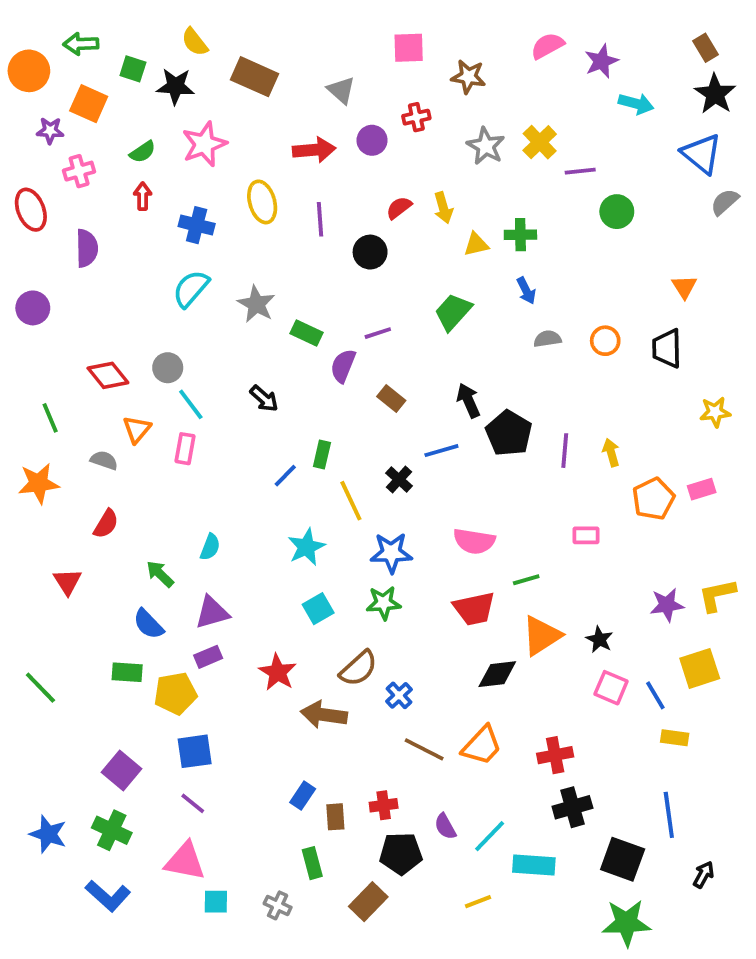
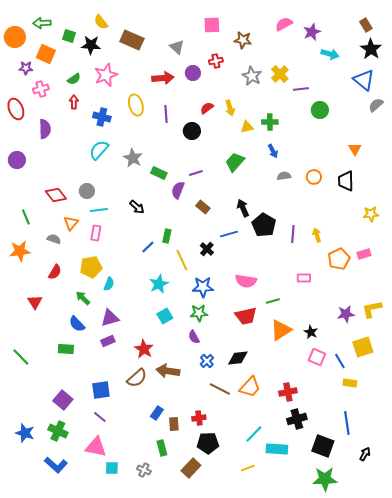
cyan line: (191, 404) -> (99, 210), turned -60
brown semicircle: (359, 668) -> (137, 378), moved
black diamond: (497, 674) -> (238, 358), moved
yellow pentagon: (175, 693) -> (91, 267), moved
purple semicircle: (445, 826) -> (194, 337), moved

